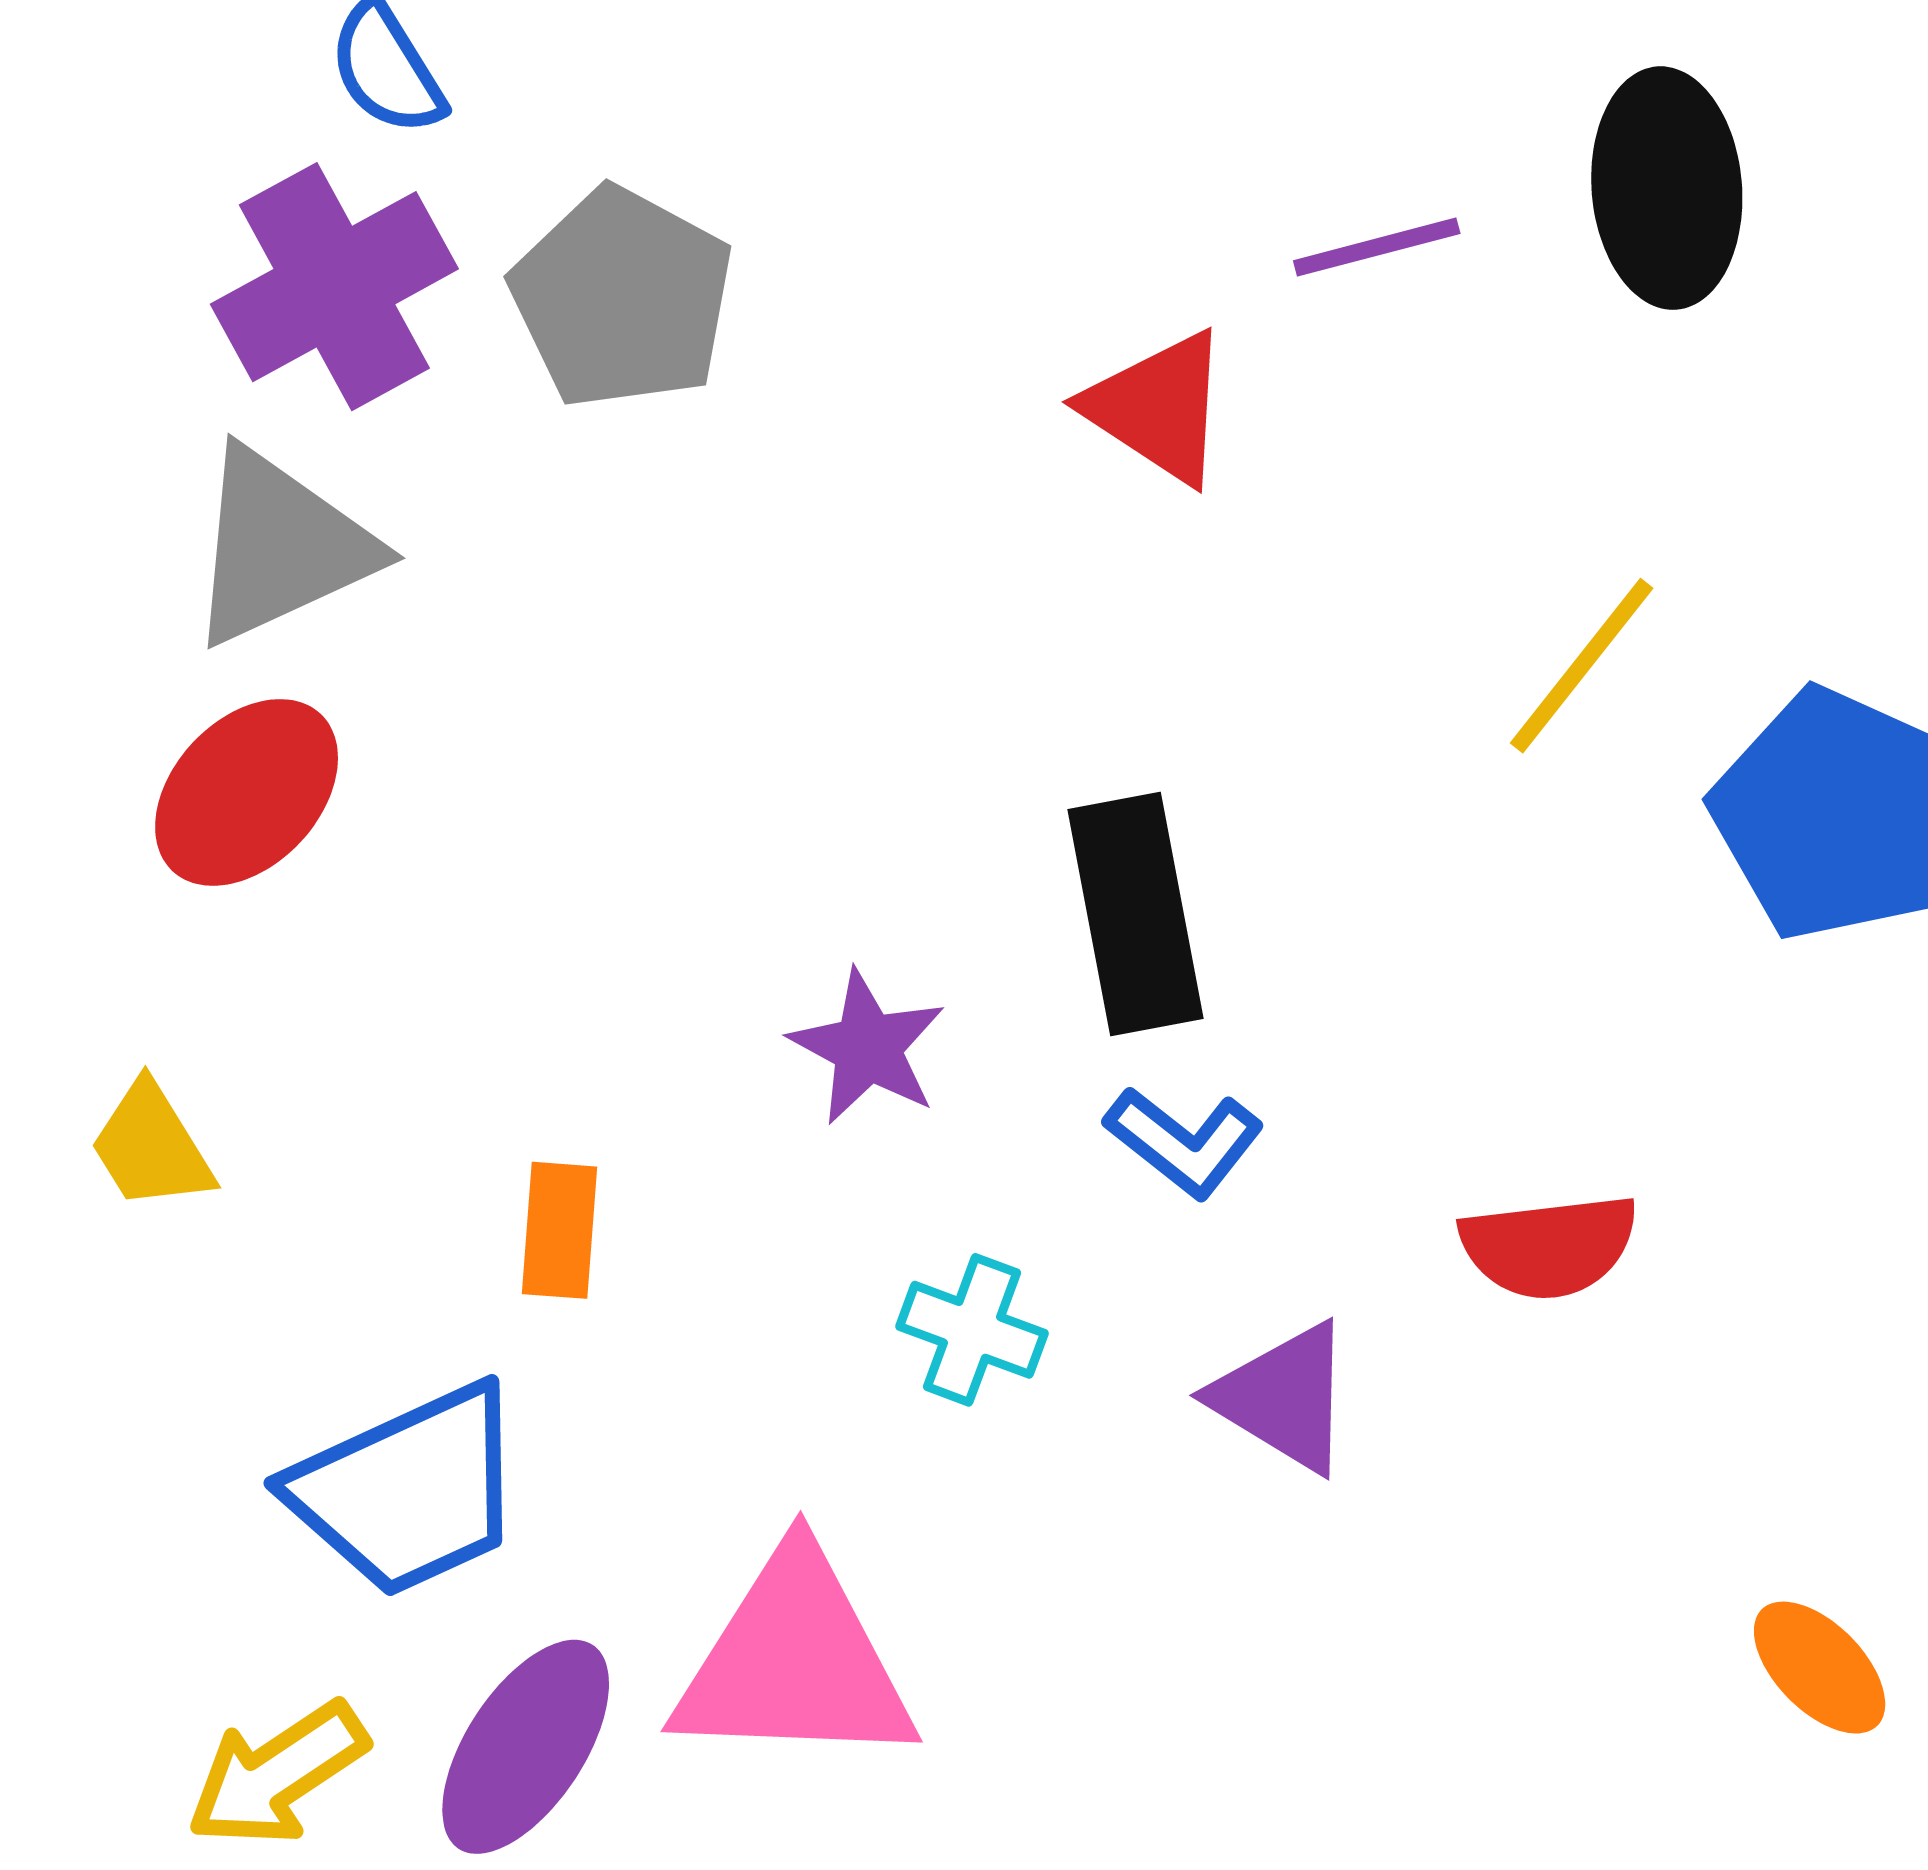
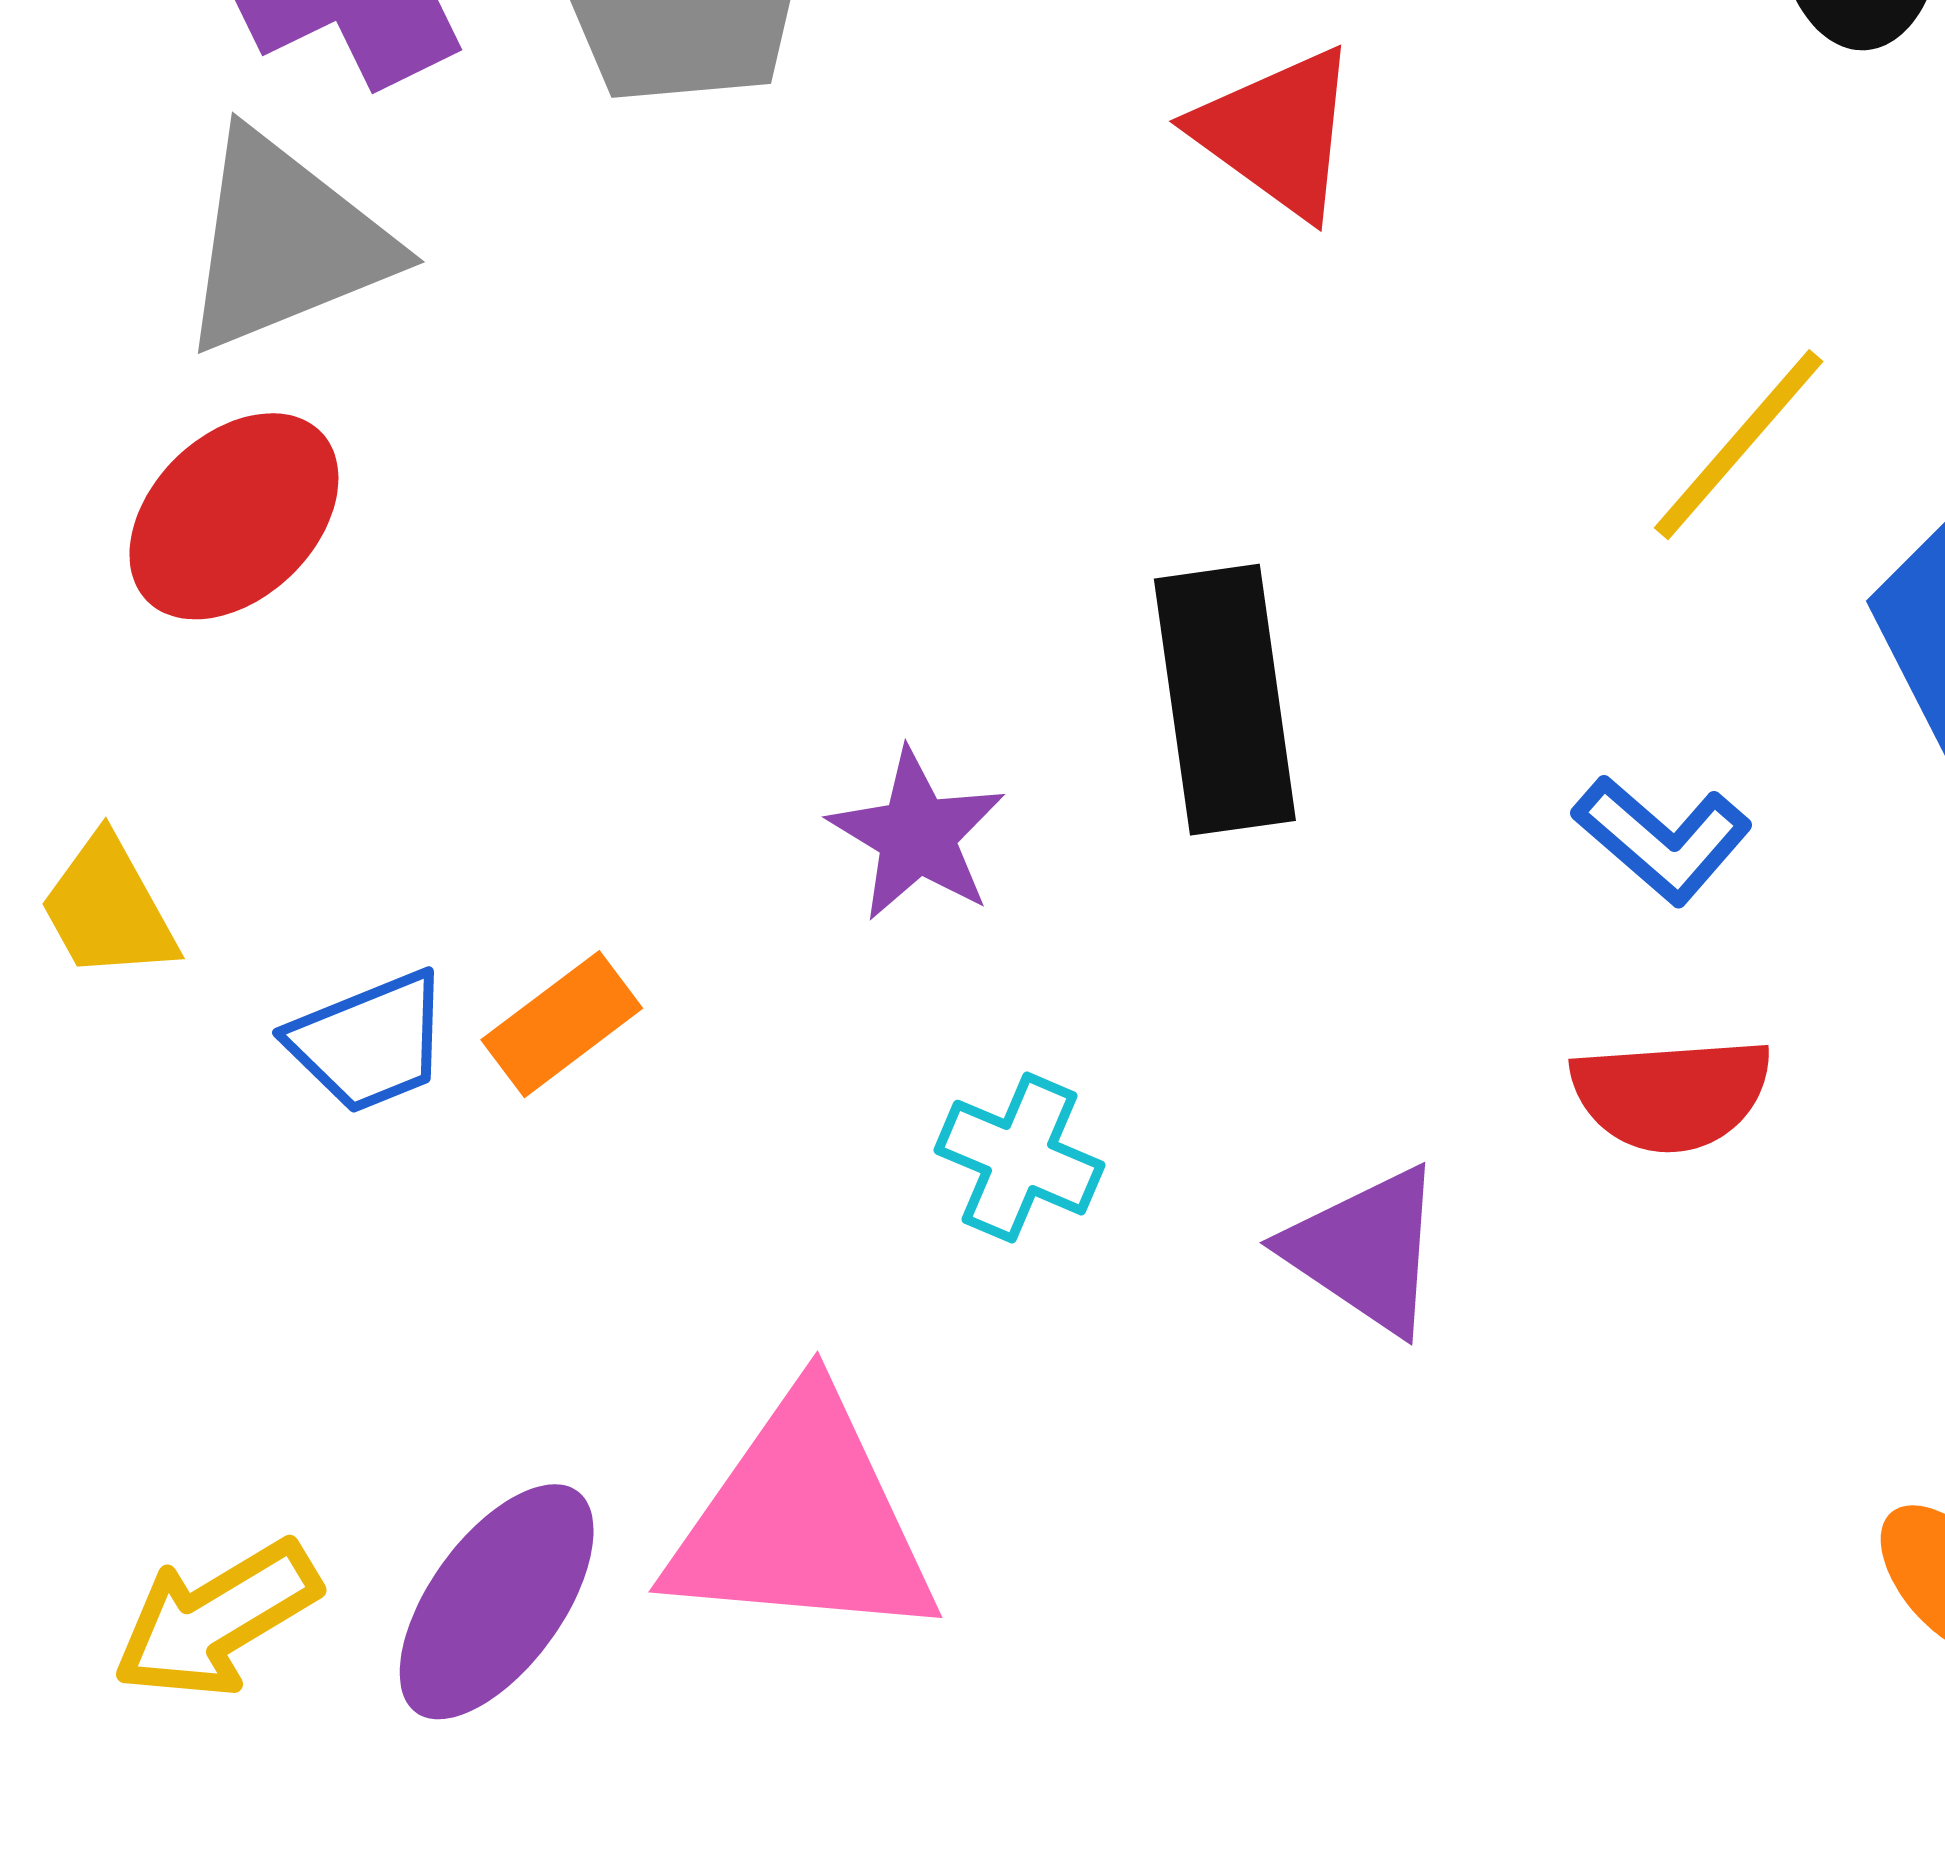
blue L-shape: (1184, 1142) -> (1662, 840), moved
orange rectangle: (559, 1230) -> (562, 1024), turned 46
blue trapezoid: (408, 1491) -> (369, 1042), moved, size x0.6

